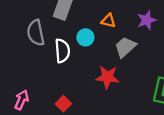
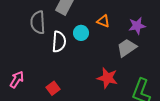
gray trapezoid: (125, 47) -> (127, 48), moved
red star: (107, 77) -> (107, 78), moved

